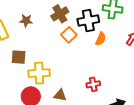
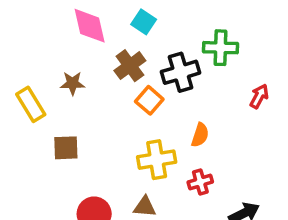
orange semicircle: (101, 39) -> (200, 135), moved
yellow cross: (39, 73) -> (157, 160), moved

